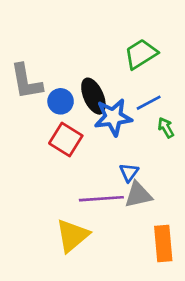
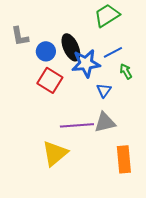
gray L-shape: (26, 82) -> (20, 36), size x0.7
blue triangle: (129, 172) -> (104, 90), moved

